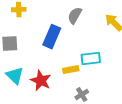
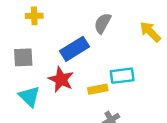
blue rectangle: (52, 37) -> (75, 49), turned 35
red star: (41, 81) -> (61, 79), moved

